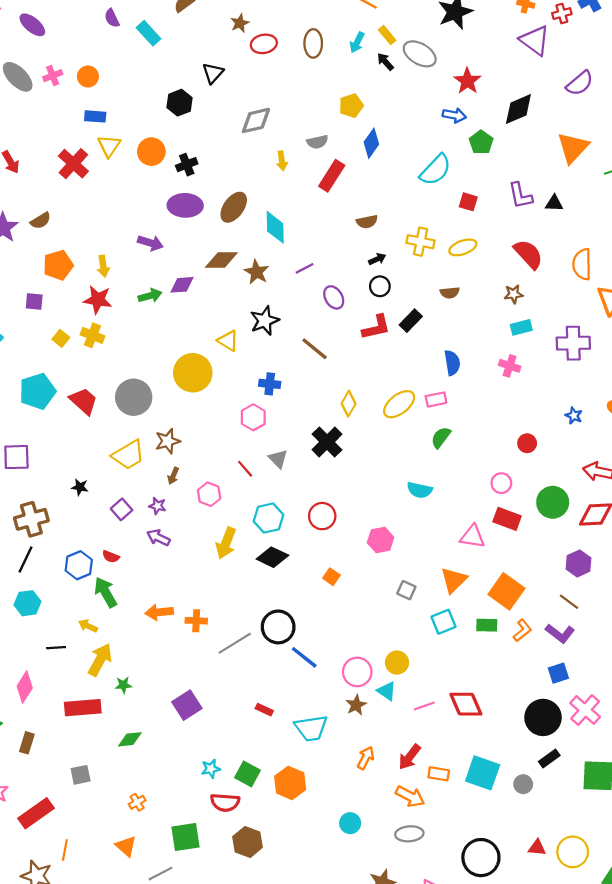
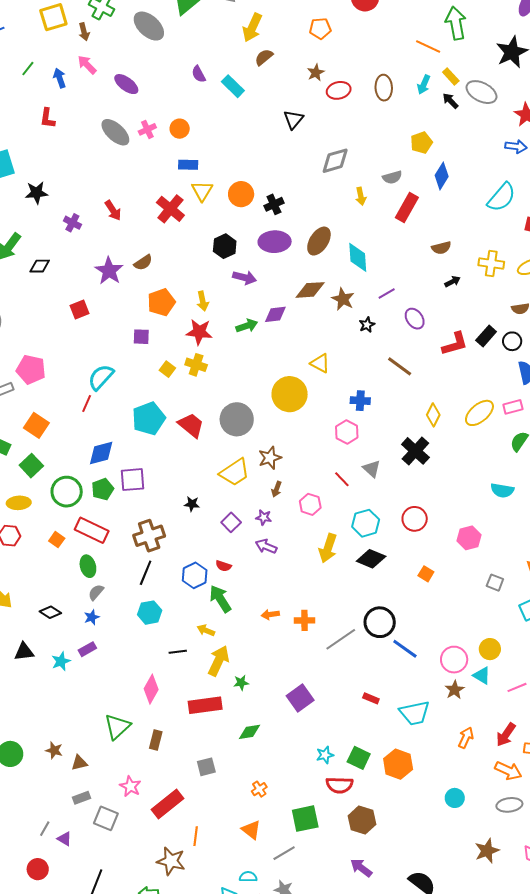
black hexagon: (179, 103) -> (225, 246), moved
black circle: (380, 286) -> (512, 341), moved
black star: (265, 321) -> (367, 325), moved, size x0.6
orange arrow: (159, 612) -> (270, 614), size x0.7

